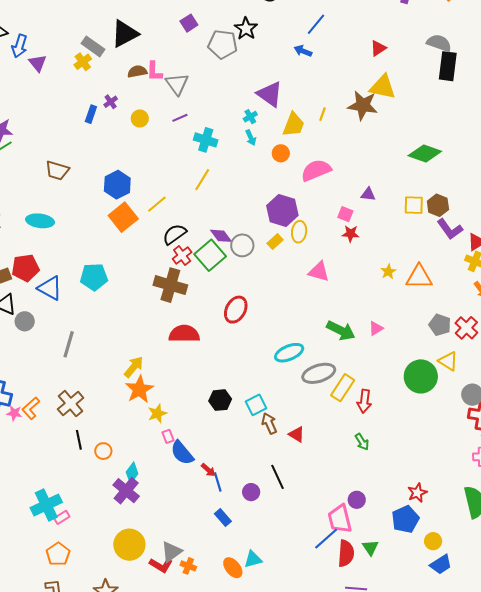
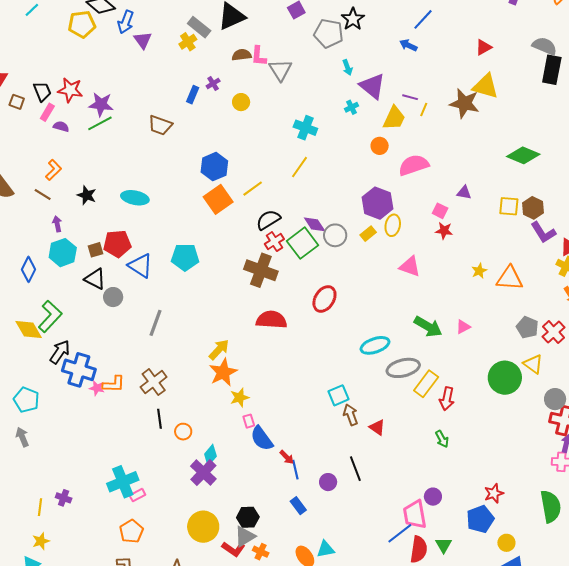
purple line: (180, 118) -> (410, 97), moved, turned 35
cyan arrow: (251, 138) -> (347, 67), moved
brown trapezoid: (57, 170) -> (160, 125), moved
black hexagon: (220, 400) -> (248, 517), moved
orange L-shape: (31, 408) -> (114, 384), turned -140

